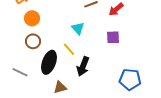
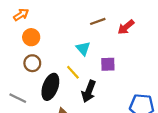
purple square: (113, 37) -> (108, 64), moved

